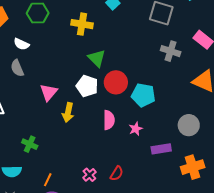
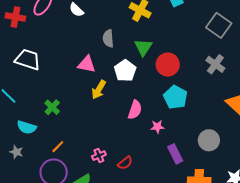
gray semicircle: (17, 68) -> (108, 38), moved
red circle: (116, 82) -> (168, 65), moved
pink triangle: (49, 92) -> (87, 64), turned 42
purple rectangle: (161, 149) -> (175, 154), turned 54

